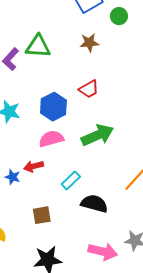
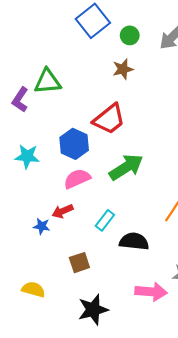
brown star: (89, 43) -> (123, 69), moved
red trapezoid: (89, 89) -> (109, 119), size x1.5

